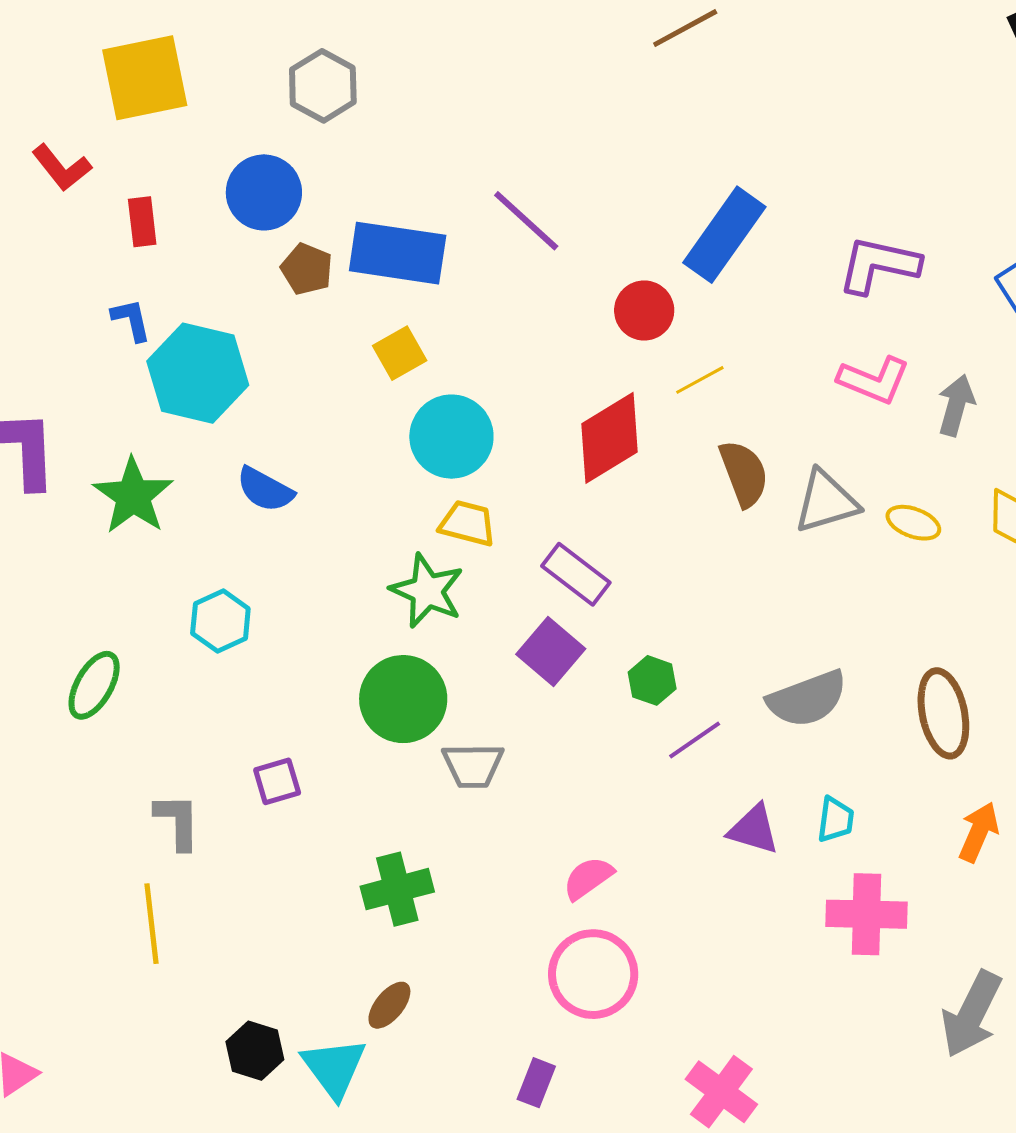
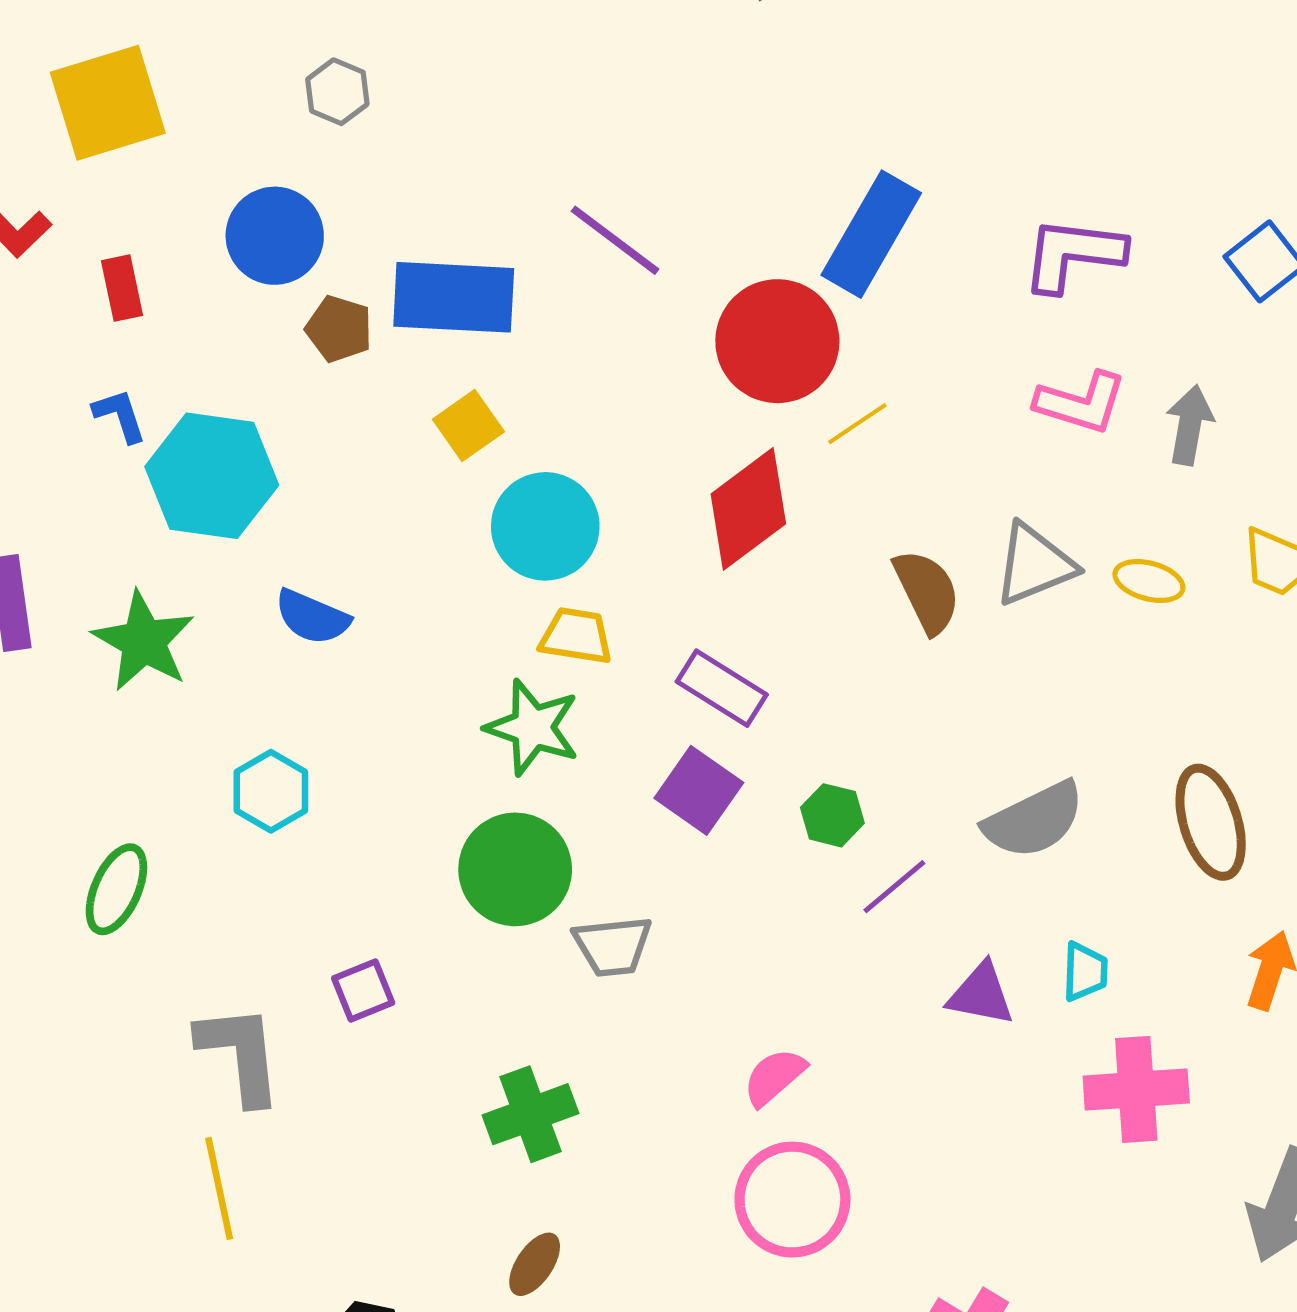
gray hexagon: (323, 86) -> (337, 92), size x0.7
red circle: (644, 311) -> (777, 341), size x1.6
brown semicircle: (744, 473) -> (927, 591), moved
gray L-shape: (177, 821) -> (240, 1054), size x1.4

